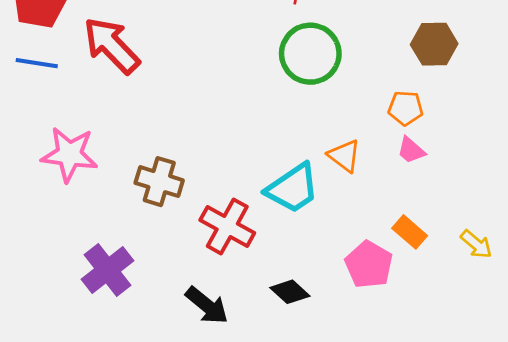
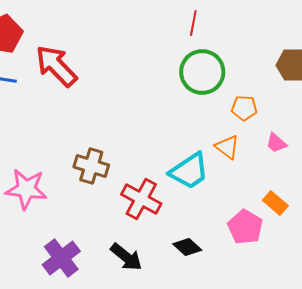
orange pentagon: (406, 108) -> (244, 108), moved
pink star: (69, 154) -> (26, 189), moved
purple cross: (108, 270) -> (61, 258), moved

